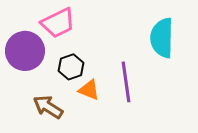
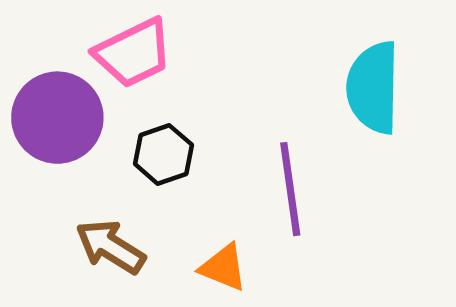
orange triangle: (89, 90) -> (223, 267), moved

